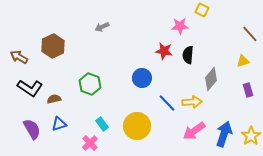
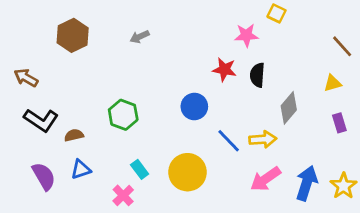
brown hexagon: (53, 46) -> (73, 35), moved

